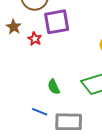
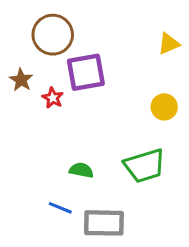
green semicircle: (54, 87) -> (81, 170), turned 126

